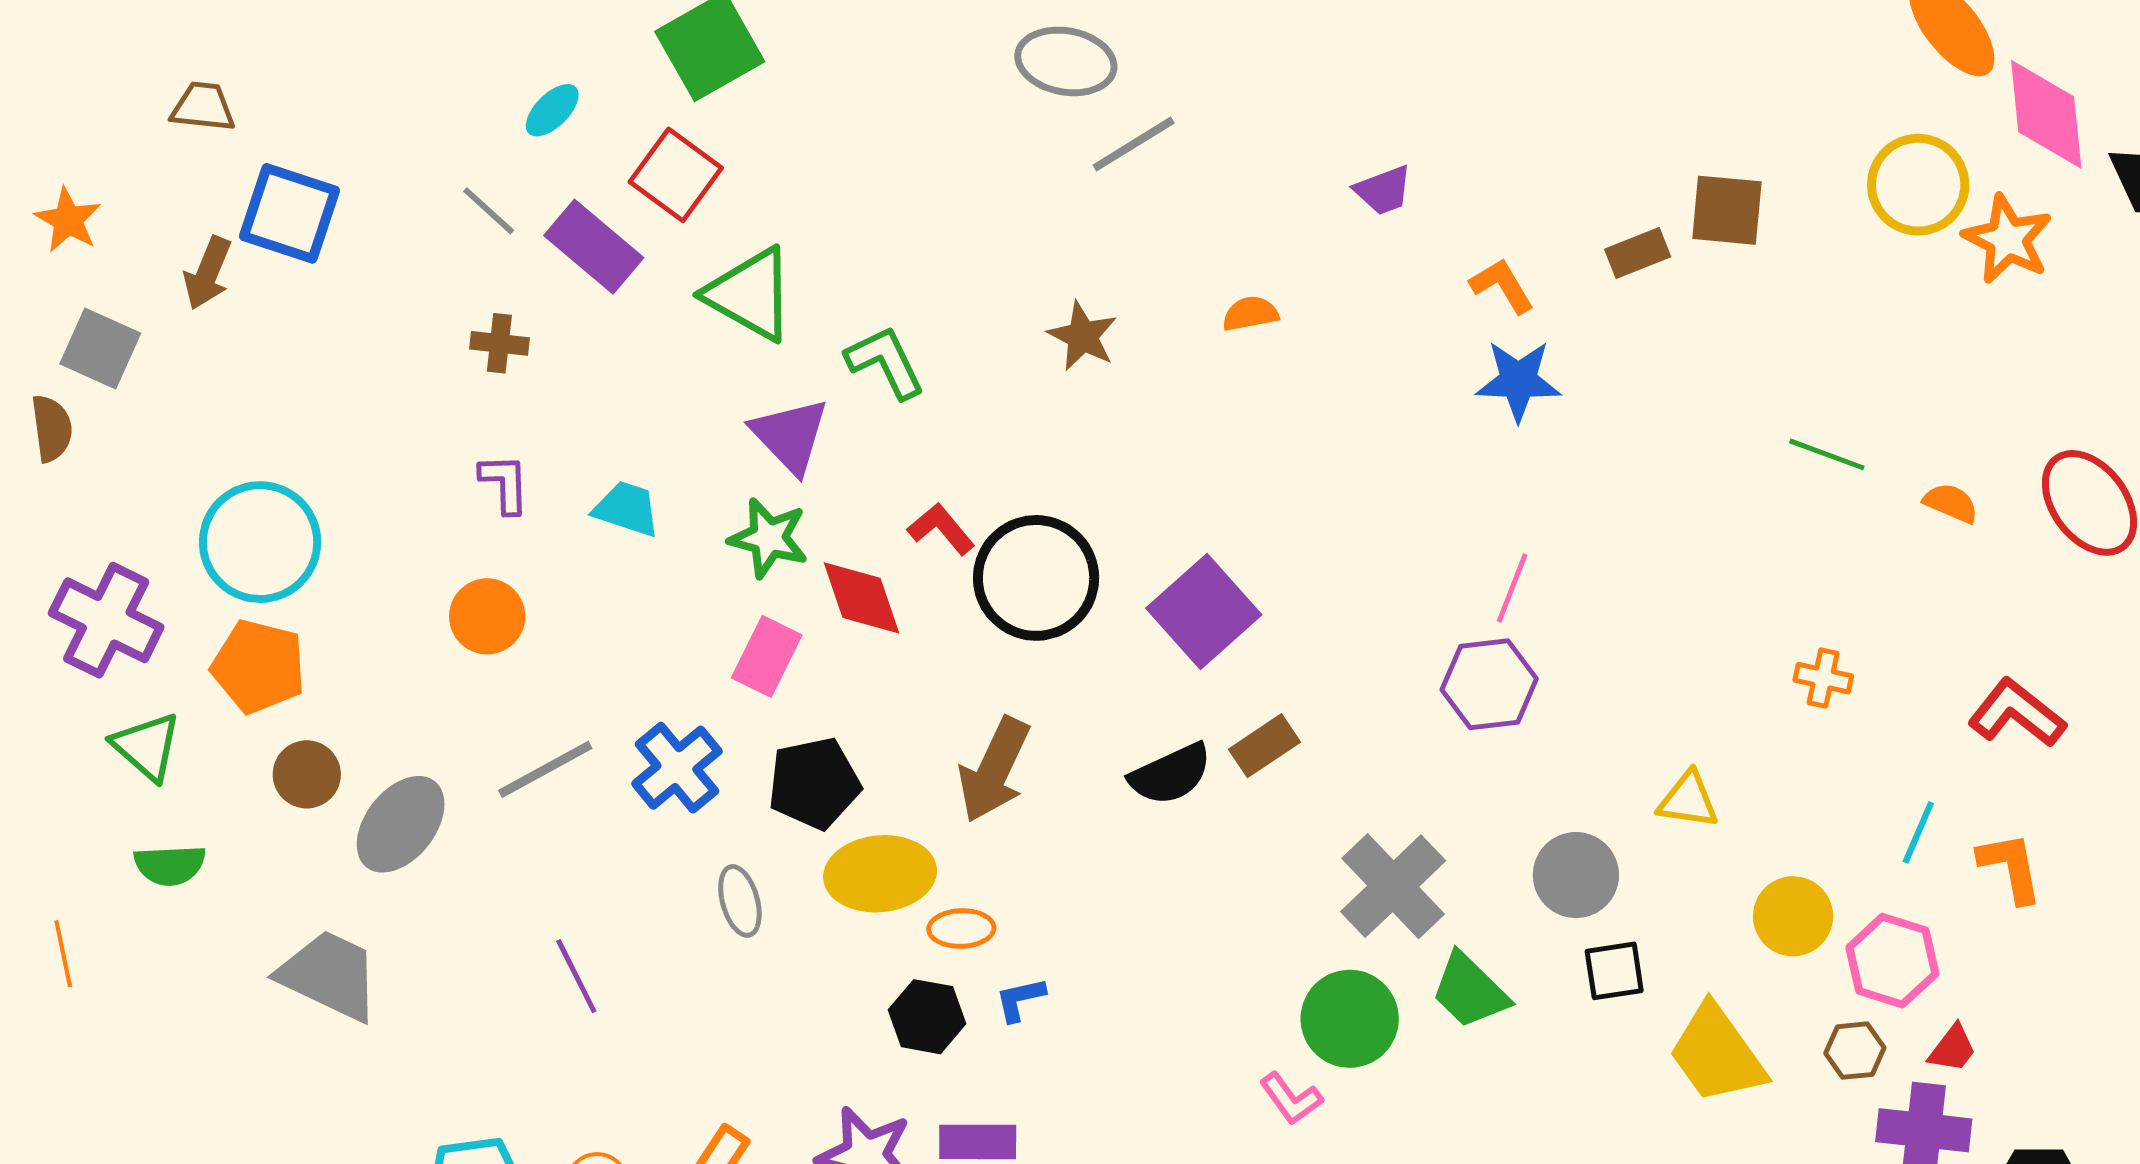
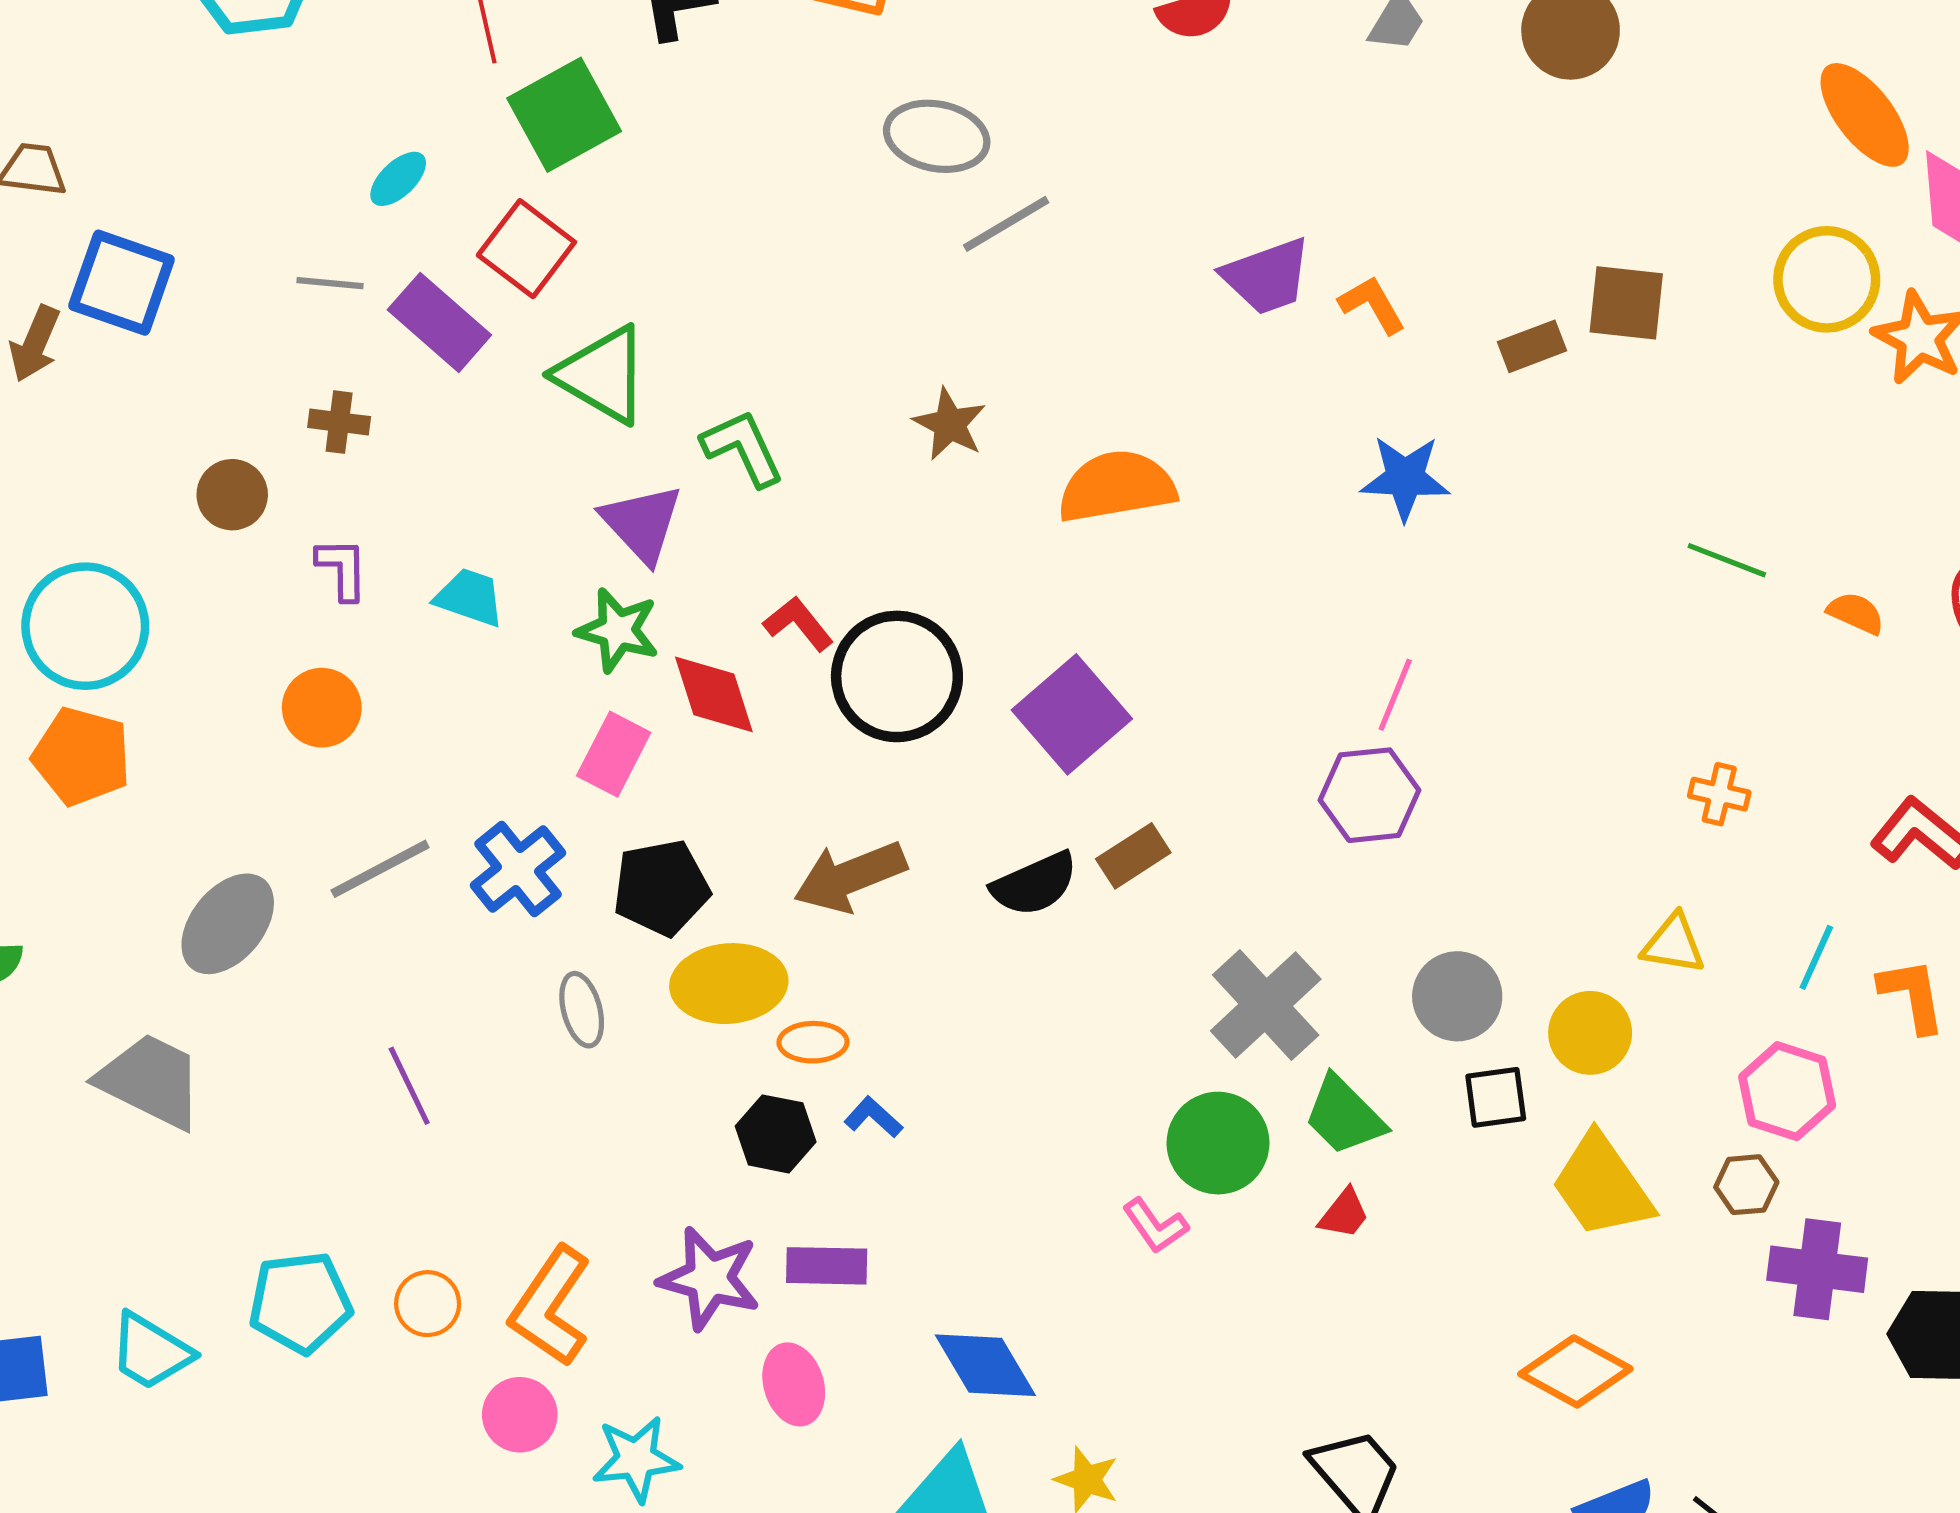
purple trapezoid: (1383, 190) -> (1267, 276), size x1.5
gray line: (489, 211) -> (330, 283), turned -38
orange L-shape: (1502, 286) -> (1372, 305), moved
orange semicircle: (1250, 314) -> (1117, 487), moved, size x2.0
brown arrow: (994, 770) -> (850, 877), turned 42
brown circle: (307, 774) -> (232, 495), moved
yellow triangle: (1688, 800) -> (1673, 944), moved
yellow circle: (1793, 916) -> (1590, 1033), moved
blue L-shape: (1020, 999) -> (873, 1117), turned 54
red trapezoid: (1952, 1049) -> (1344, 1214), moved

